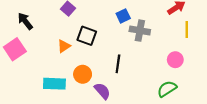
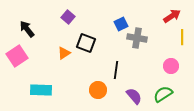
orange circle: (83, 74) -> (98, 90), moved
cyan rectangle: (54, 84) -> (41, 90), moved
purple semicircle: (102, 91) -> (134, 96), moved

